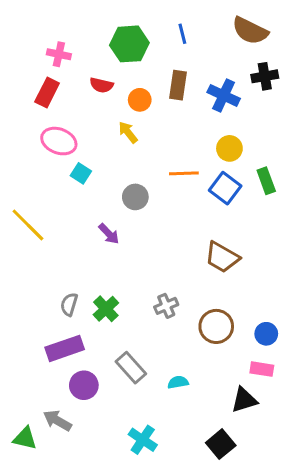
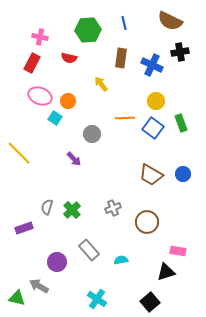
orange circle: (140, 100) -> (68, 101), moved
yellow arrow: (128, 132) -> (101, 84), moved
blue circle: (266, 334) -> (183, 174), moved
purple rectangle: (65, 348) -> (24, 228), moved, size x0.7

